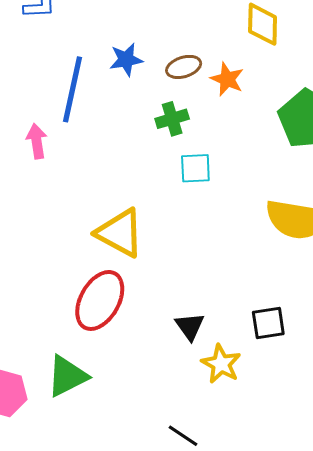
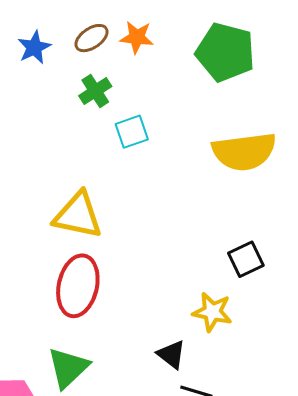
black triangle: (190, 326) -> (171, 354), moved

